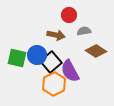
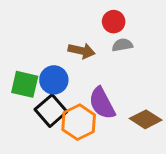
red circle: (69, 15) -> (114, 22), moved
brown diamond: (96, 51) -> (146, 119), moved
black square: (51, 62) -> (51, 111), moved

